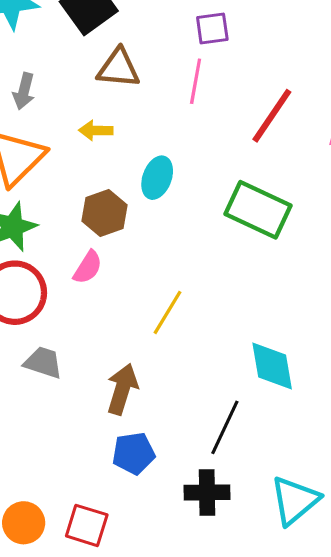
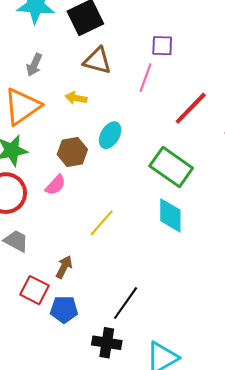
cyan diamond: (272, 366) -> (170, 215), moved
brown arrow: (122, 389) -> (64, 267), size x0.7
red square: (87, 525) -> (34, 290), moved

